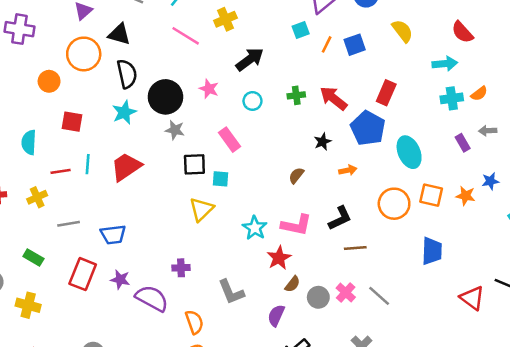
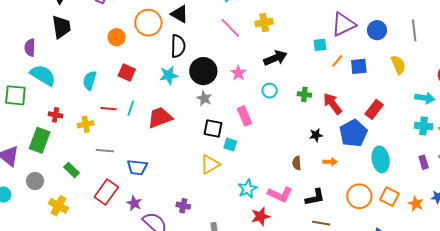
brown semicircle: (296, 175) -> (297, 163), moved, turned -56

